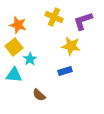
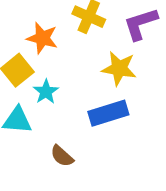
orange star: (18, 25) -> (42, 38), moved
blue rectangle: (65, 71) -> (108, 113), size x1.5

